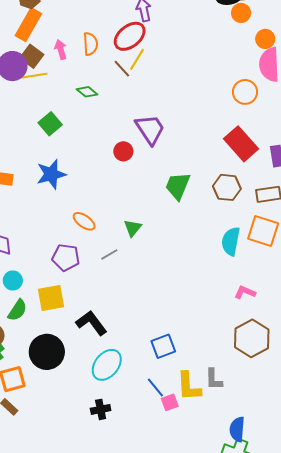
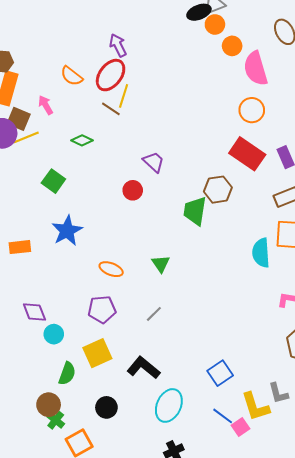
orange circle: (265, 39) -> (232, 46), moved
orange semicircle: (91, 44) -> (72, 76), moved, turned 145
orange circle: (245, 92) -> (252, 110), moved
purple trapezoid: (150, 129) -> (154, 162), size x0.7
brown hexagon: (227, 187) -> (218, 190), moved
gray line: (109, 254) -> (154, 314), moved
cyan circle: (13, 280) -> (54, 334), moved
black circle: (47, 352) -> (106, 407), size x0.6

